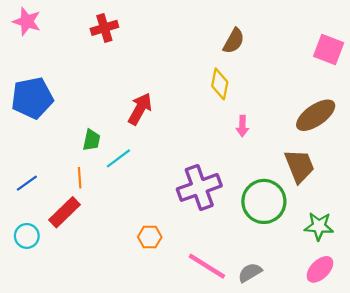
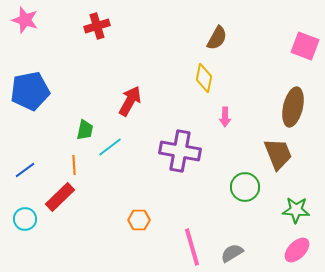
brown ellipse: (316, 115) -> (293, 107), turned -42
purple cross: (199, 187) -> (180, 151), moved, turned 30
green circle: (264, 201) -> (245, 187), size x0.7
pink line: (207, 266) -> (192, 247), turned 42

